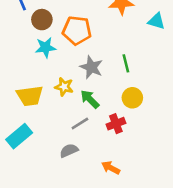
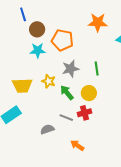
gray star: (91, 67) -> (70, 69), turned 30
yellow circle: (132, 98) -> (89, 93), moved
gray line: (80, 123) -> (66, 118), moved, turned 48

